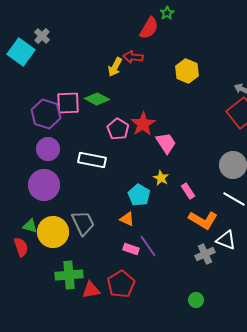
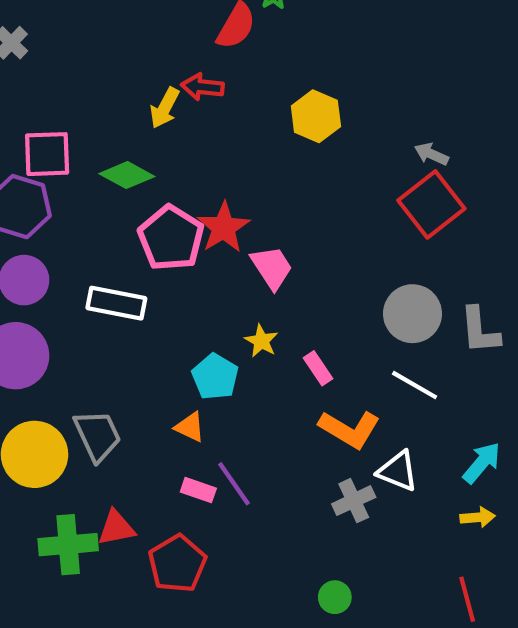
pink square: (68, 103) -> (47, 154), moved
pink pentagon: (118, 129) -> (171, 238), size x1.4
red triangle: (91, 290) -> (116, 528), moved

